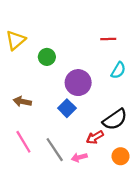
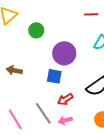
blue square: (67, 108) -> (54, 76), turned -35
red arrow: (95, 137) -> (65, 99), moved
pink line: (23, 142) -> (15, 119), moved

